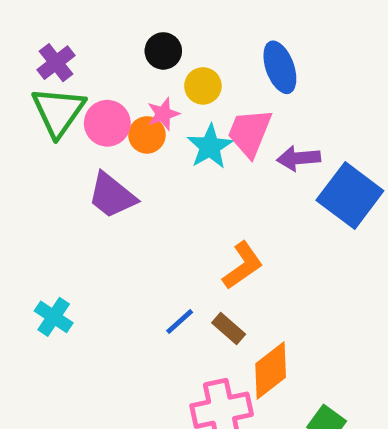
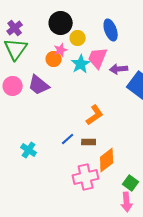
black circle: (163, 51) -> (61, 23), size x1.5
pink circle: (107, 123) -> (13, 86), moved
cyan cross: (54, 317) -> (29, 150), moved
brown rectangle: (229, 329) -> (89, 142), turned -40

